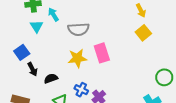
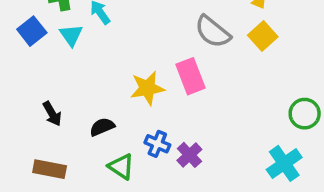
gray semicircle: (78, 29) -> (213, 32), moved, turned 45
blue square: (22, 52) -> (32, 31), moved
black arrow: (33, 69) -> (52, 114), moved

